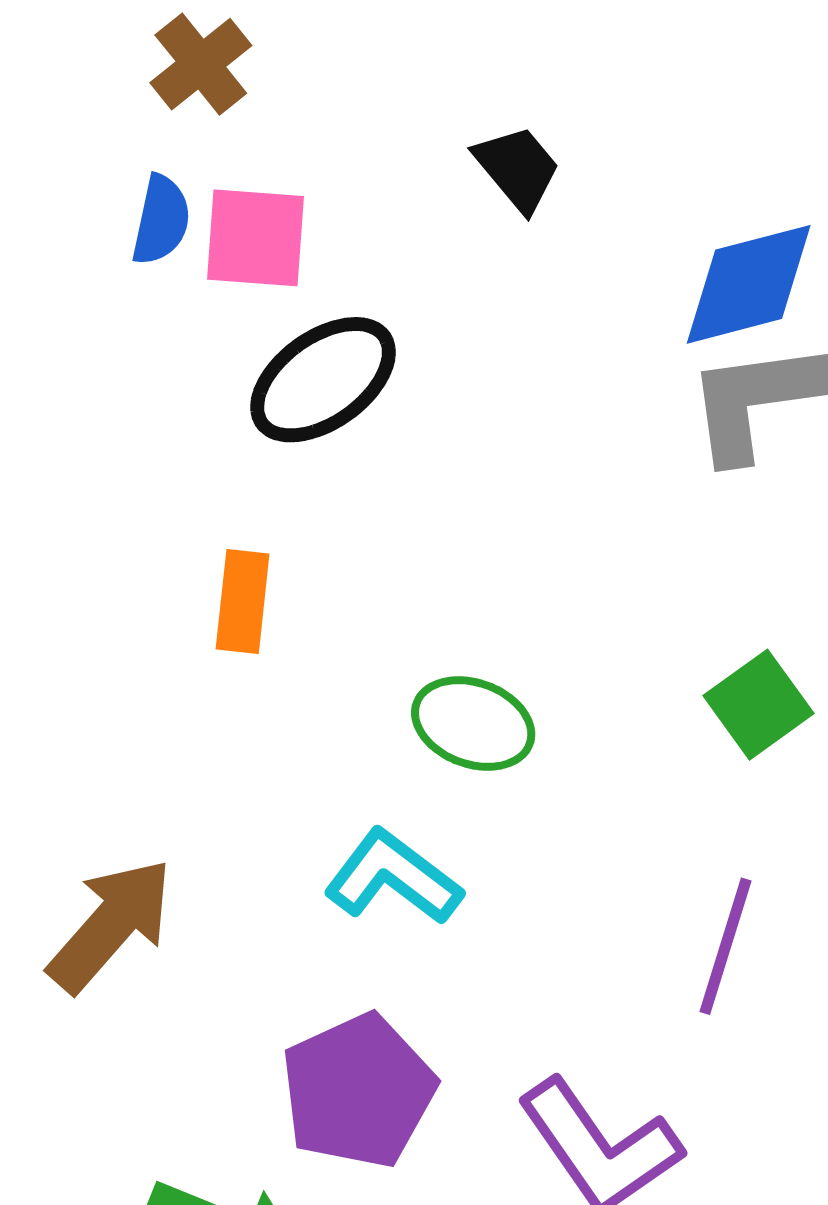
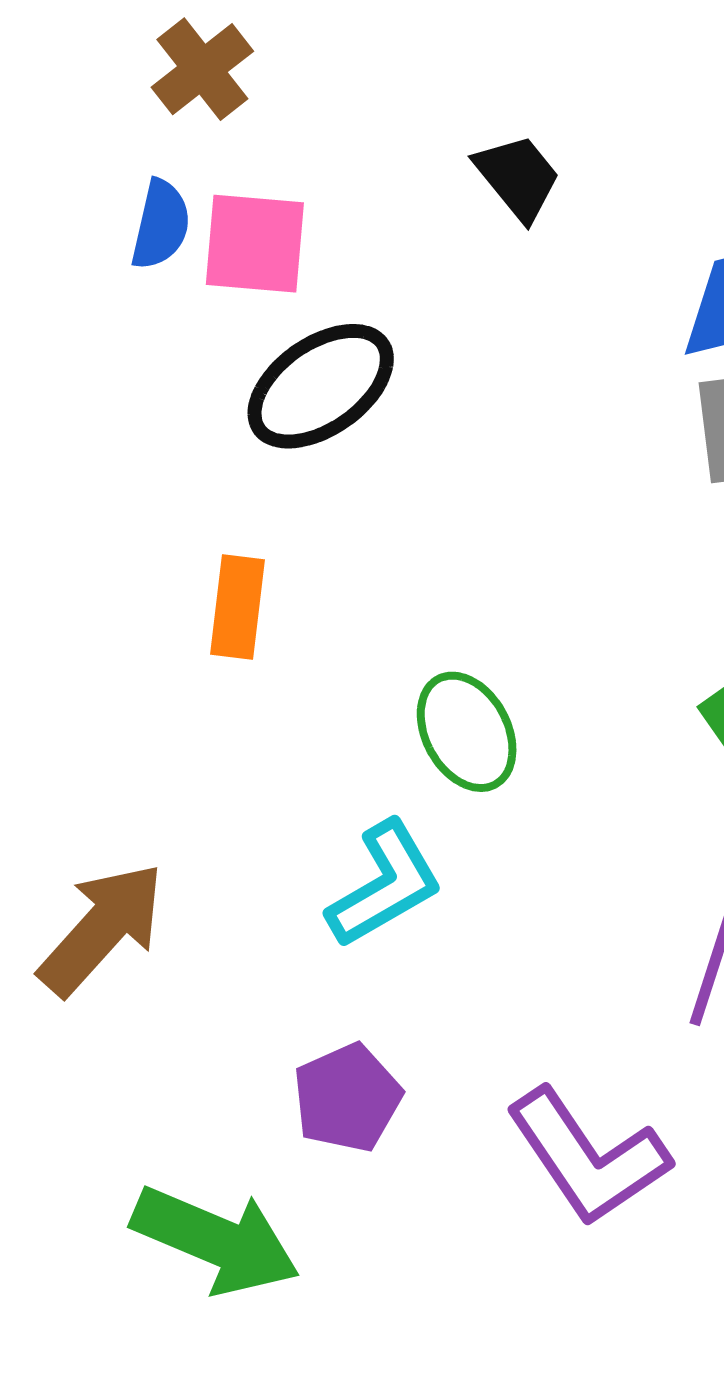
green ellipse: (473, 724) -> (467, 732), turned 41
cyan L-shape: (393, 877) -> (385, 884), turned 112
purple pentagon: (358, 1091) -> (347, 1098), size x0.7

